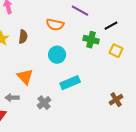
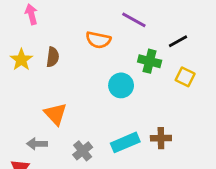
cyan circle: (57, 55) -> (121, 85), moved
cyan rectangle: (70, 83) -> (125, 142), moved
brown cross: (116, 100) -> (161, 138), moved, turned 32

